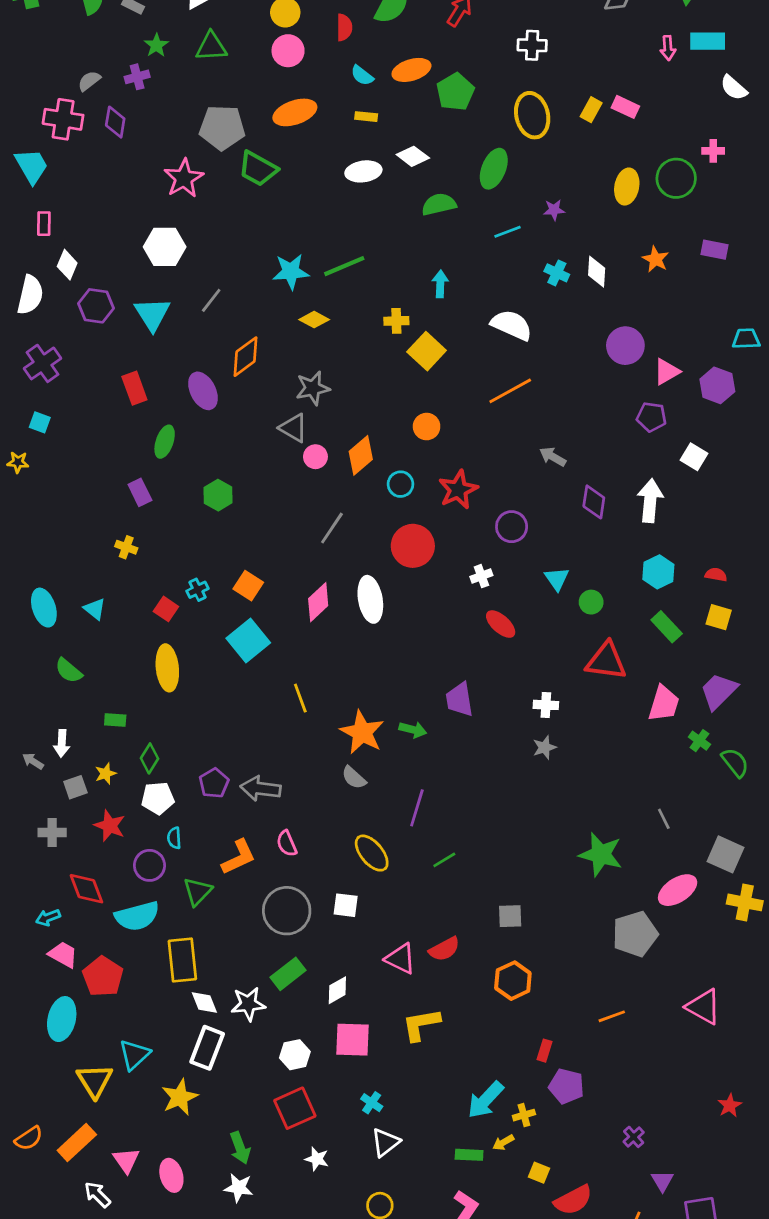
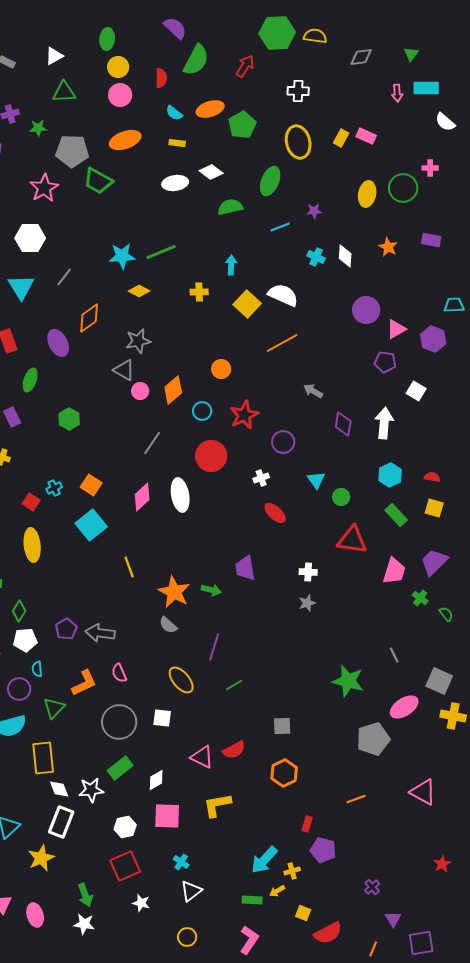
green star: (156, 45) -> (38, 128), moved, turned 30
yellow square: (427, 351) -> (247, 304), moved
green semicircle: (735, 763) -> (446, 614), size x0.7

